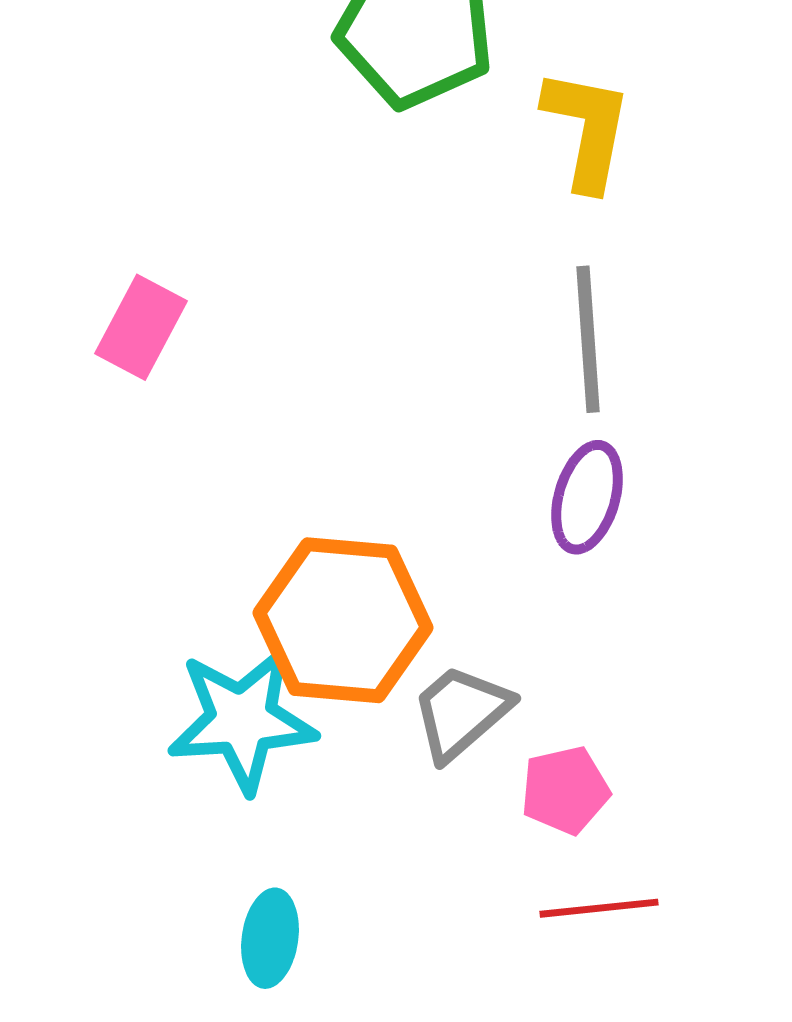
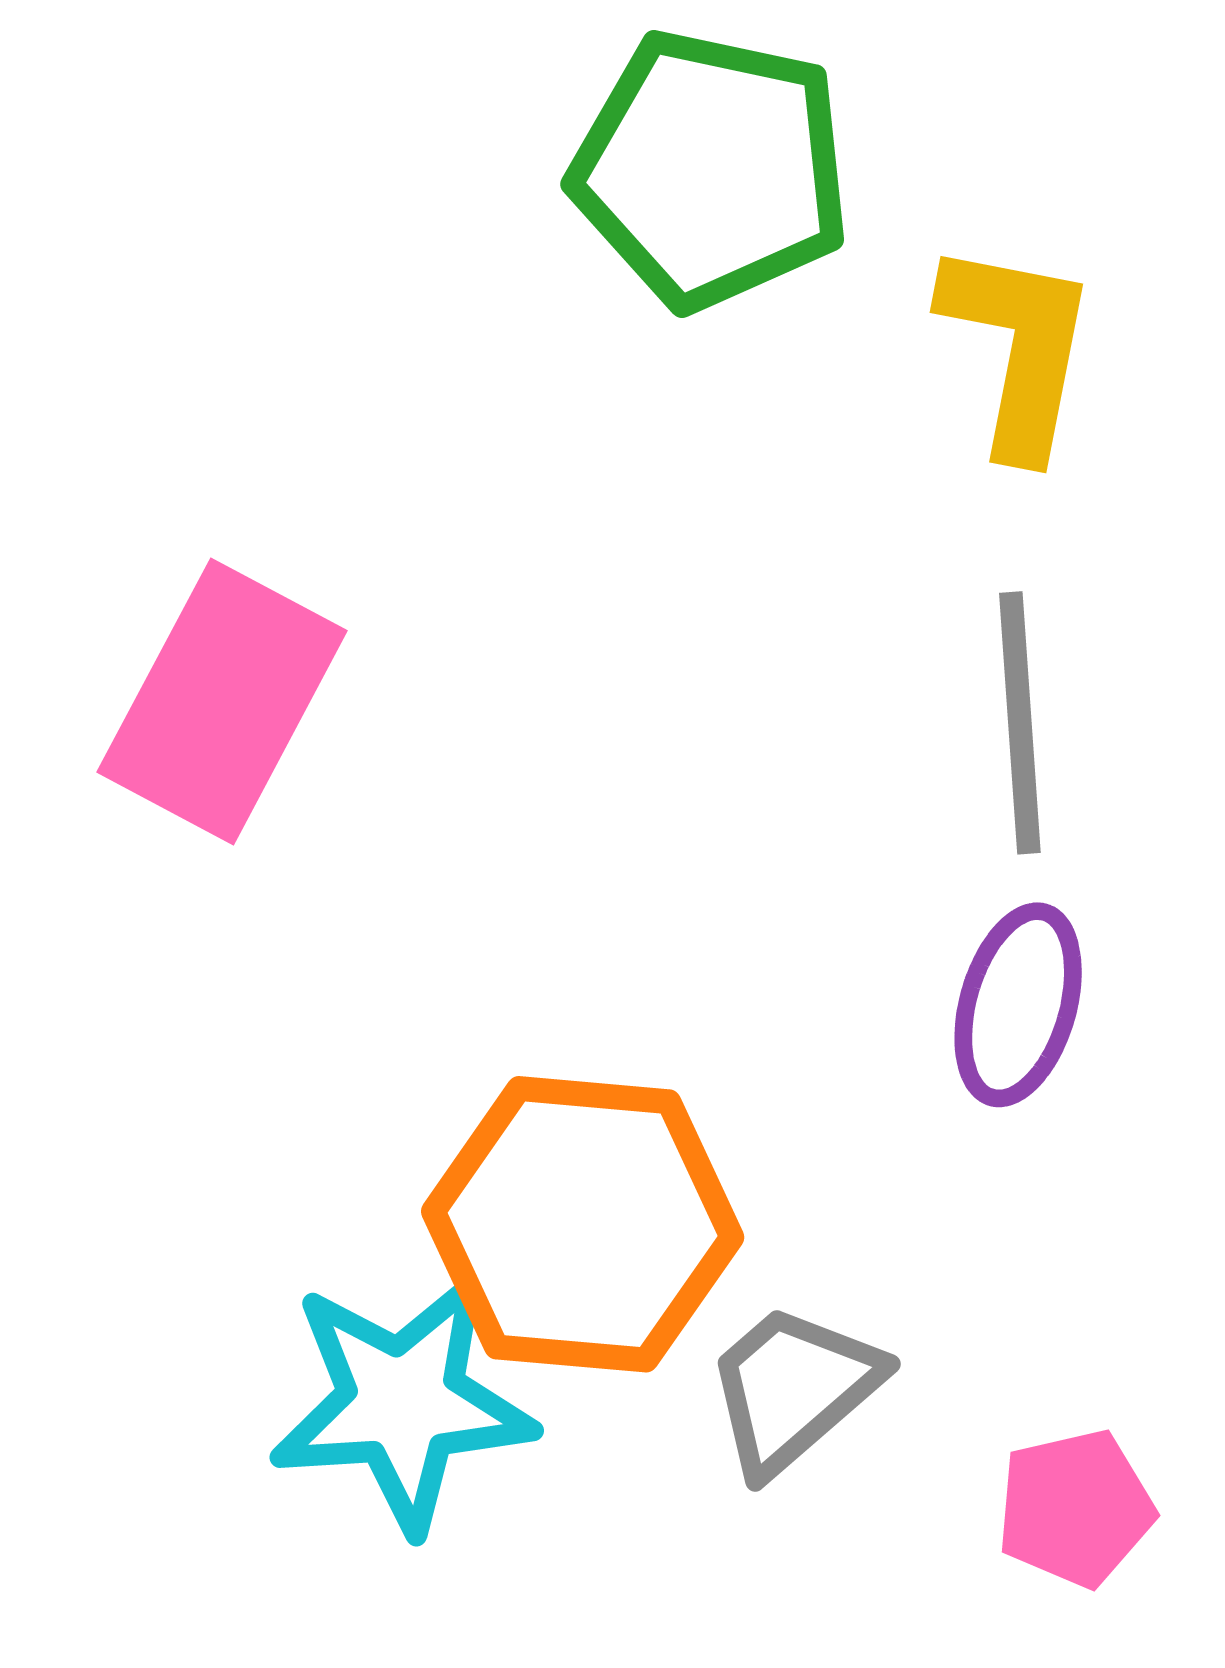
pink rectangle: (141, 327) -> (222, 701), size x1.5
pink pentagon: (565, 790) -> (1075, 1508), moved

